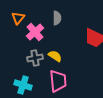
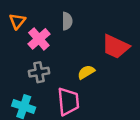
yellow semicircle: (55, 56) -> (86, 72), moved, turned -64

